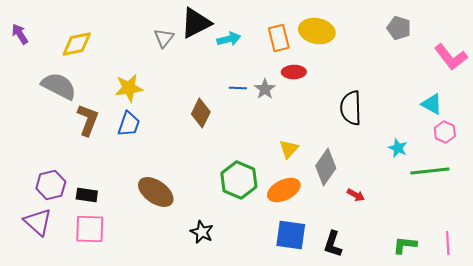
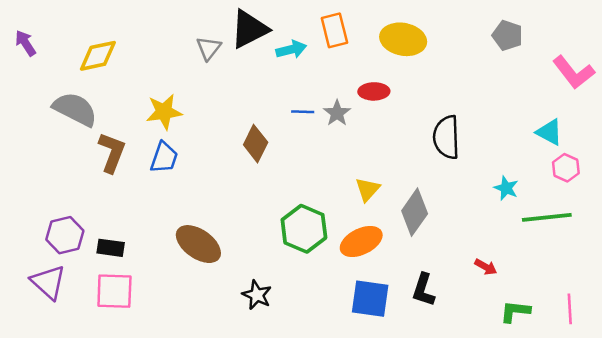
orange rectangle: (279, 38) -> (334, 30), moved
red arrow: (356, 195) -> (486, 267), moved
black L-shape: (333, 244) -> (423, 290), moved

